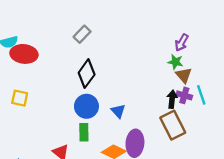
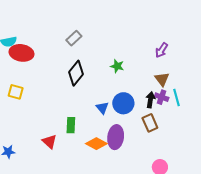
green star: (175, 62) -> (117, 66), moved
blue circle: (86, 106) -> (123, 103), moved
brown rectangle: (173, 125) -> (150, 123), size x0.7

